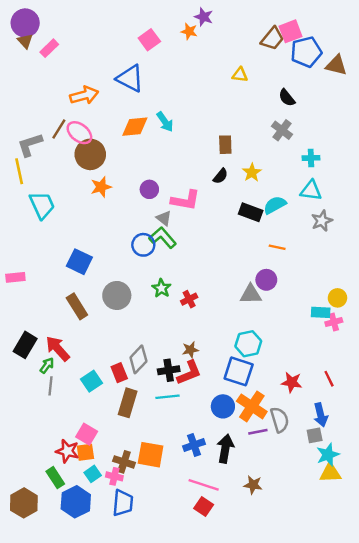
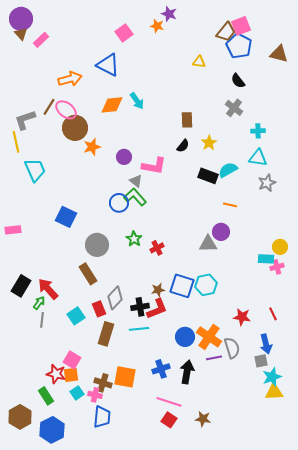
blue pentagon: (306, 52) -> (239, 46), moved, turned -30
orange star: (101, 187) -> (92, 147), moved
brown rectangle: (77, 306) -> (88, 274), moved
blue square: (239, 371) -> (182, 286), moved
brown star: (253, 485) -> (203, 419), moved
blue hexagon: (76, 502) -> (52, 430), moved

